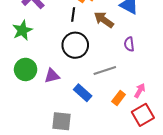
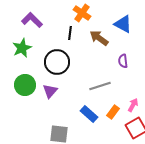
black circle: (75, 45) -> (57, 62), moved
purple triangle: (52, 76) -> (50, 91), turned -35
blue rectangle: (83, 93) -> (89, 114), moved

